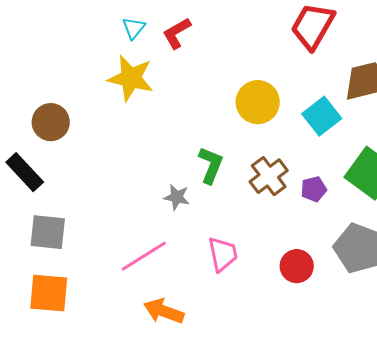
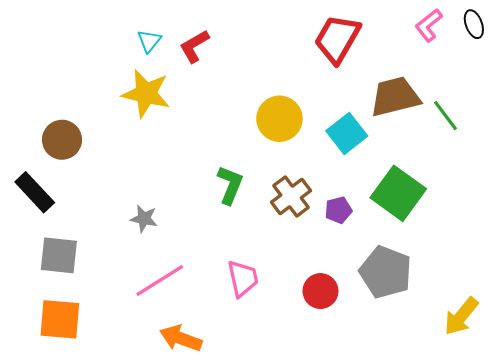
gray star: (177, 197) -> (144, 219), moved

